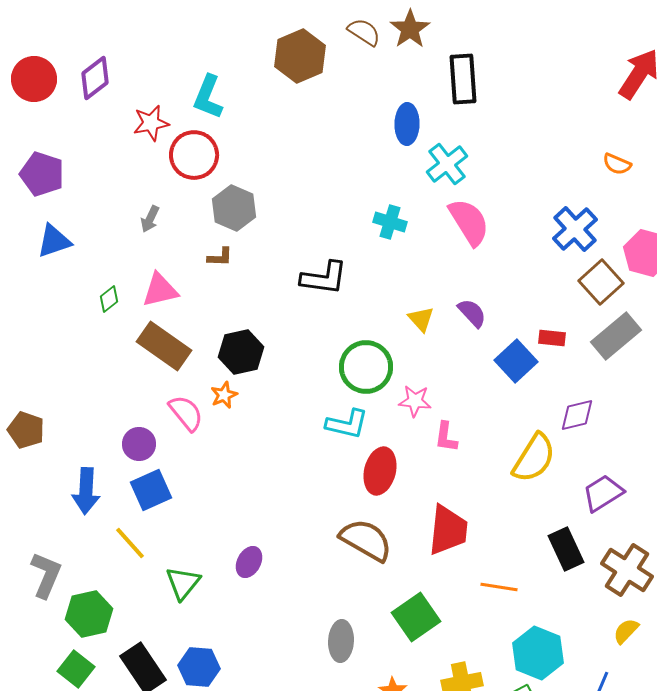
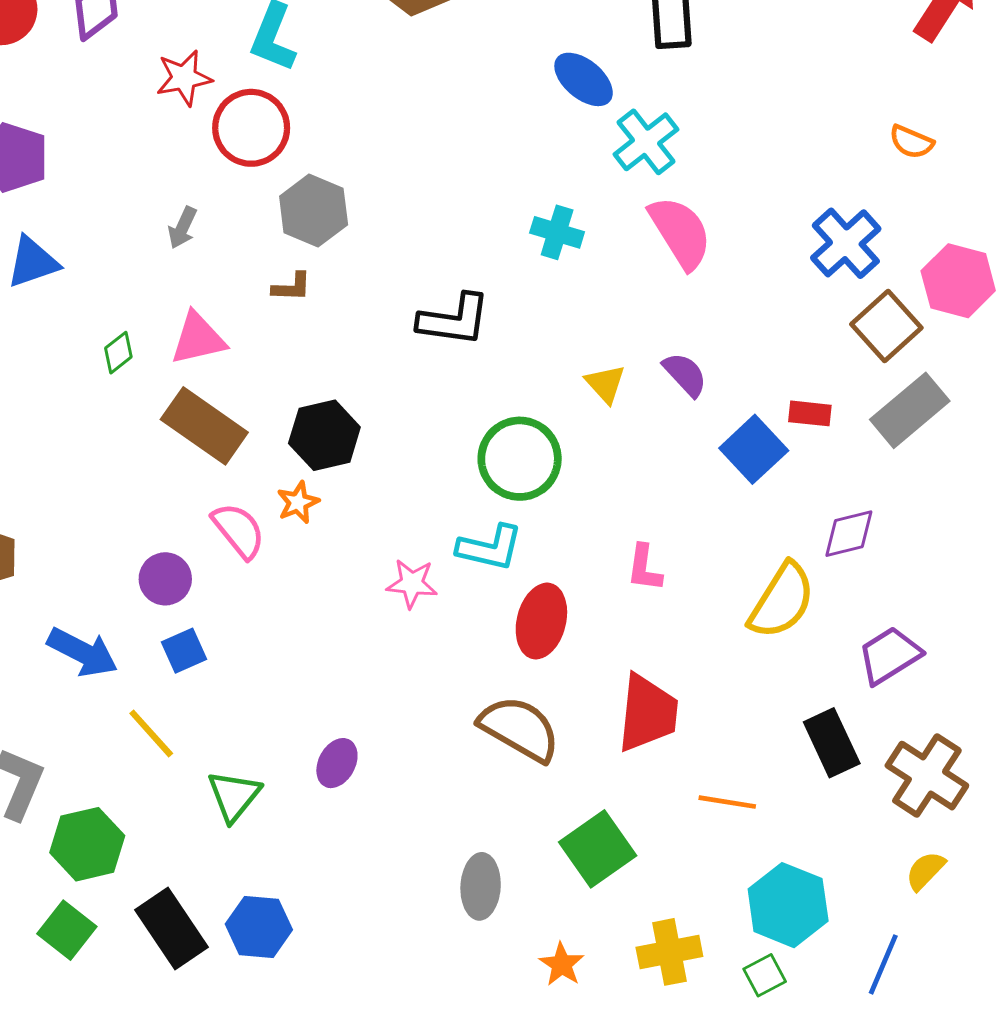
blue ellipse: (407, 124) -> (584, 79), turned -51
pink star: (415, 401) -> (412, 584), moved
blue square: (151, 490) -> (184, 651), size x0.7
blue arrow: (86, 491) -> (83, 652), turned -66

